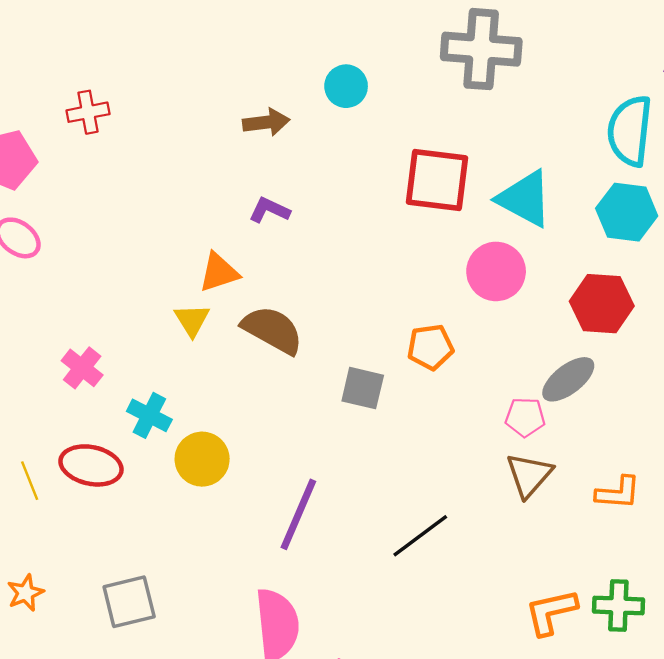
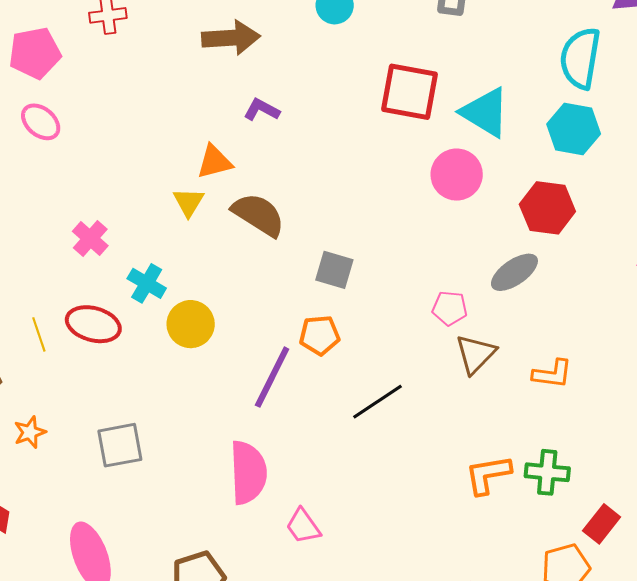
brown arrow: (266, 122) -> (231, 38), moved, size x1.4
orange pentagon: (430, 347) -> (320, 335), moved
pink pentagon: (525, 417) -> (450, 308), moved

